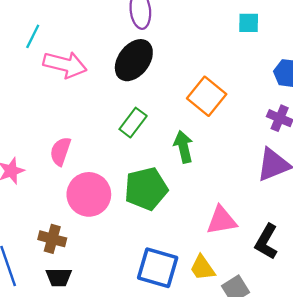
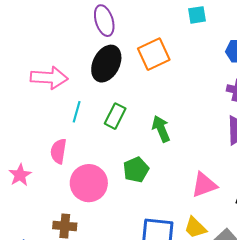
cyan line: (33, 36) -> (77, 112), moved
orange square: (207, 96) -> (154, 54), moved, turned 36
green pentagon: (146, 189) -> (136, 170), size x0.7

